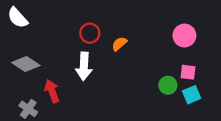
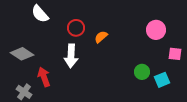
white semicircle: (18, 18) -> (40, 14), moved
pink square: (188, 72) -> (175, 54), moved

